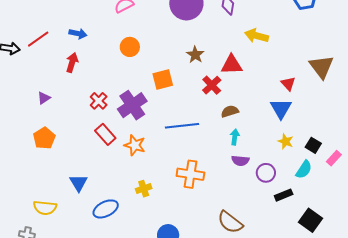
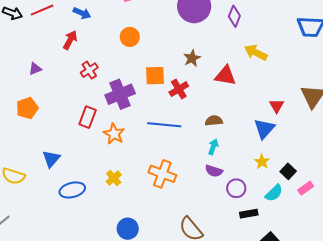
red cross: (212, 85) -> (179, 89), moved
red cross: (99, 101) -> (89, 70), moved
red rectangle: (105, 134) -> (88, 117), turned 50
yellow cross: (144, 189) -> (114, 178), turned -35

